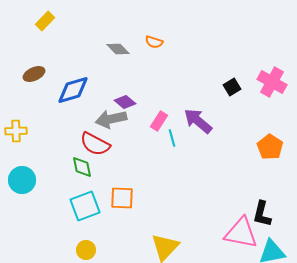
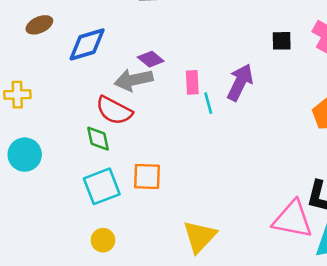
black square: (232, 87) -> (282, 41), turned 30
pink rectangle: (159, 121) -> (192, 82), turned -36
purple arrow: (198, 121) -> (240, 82), turned 76

